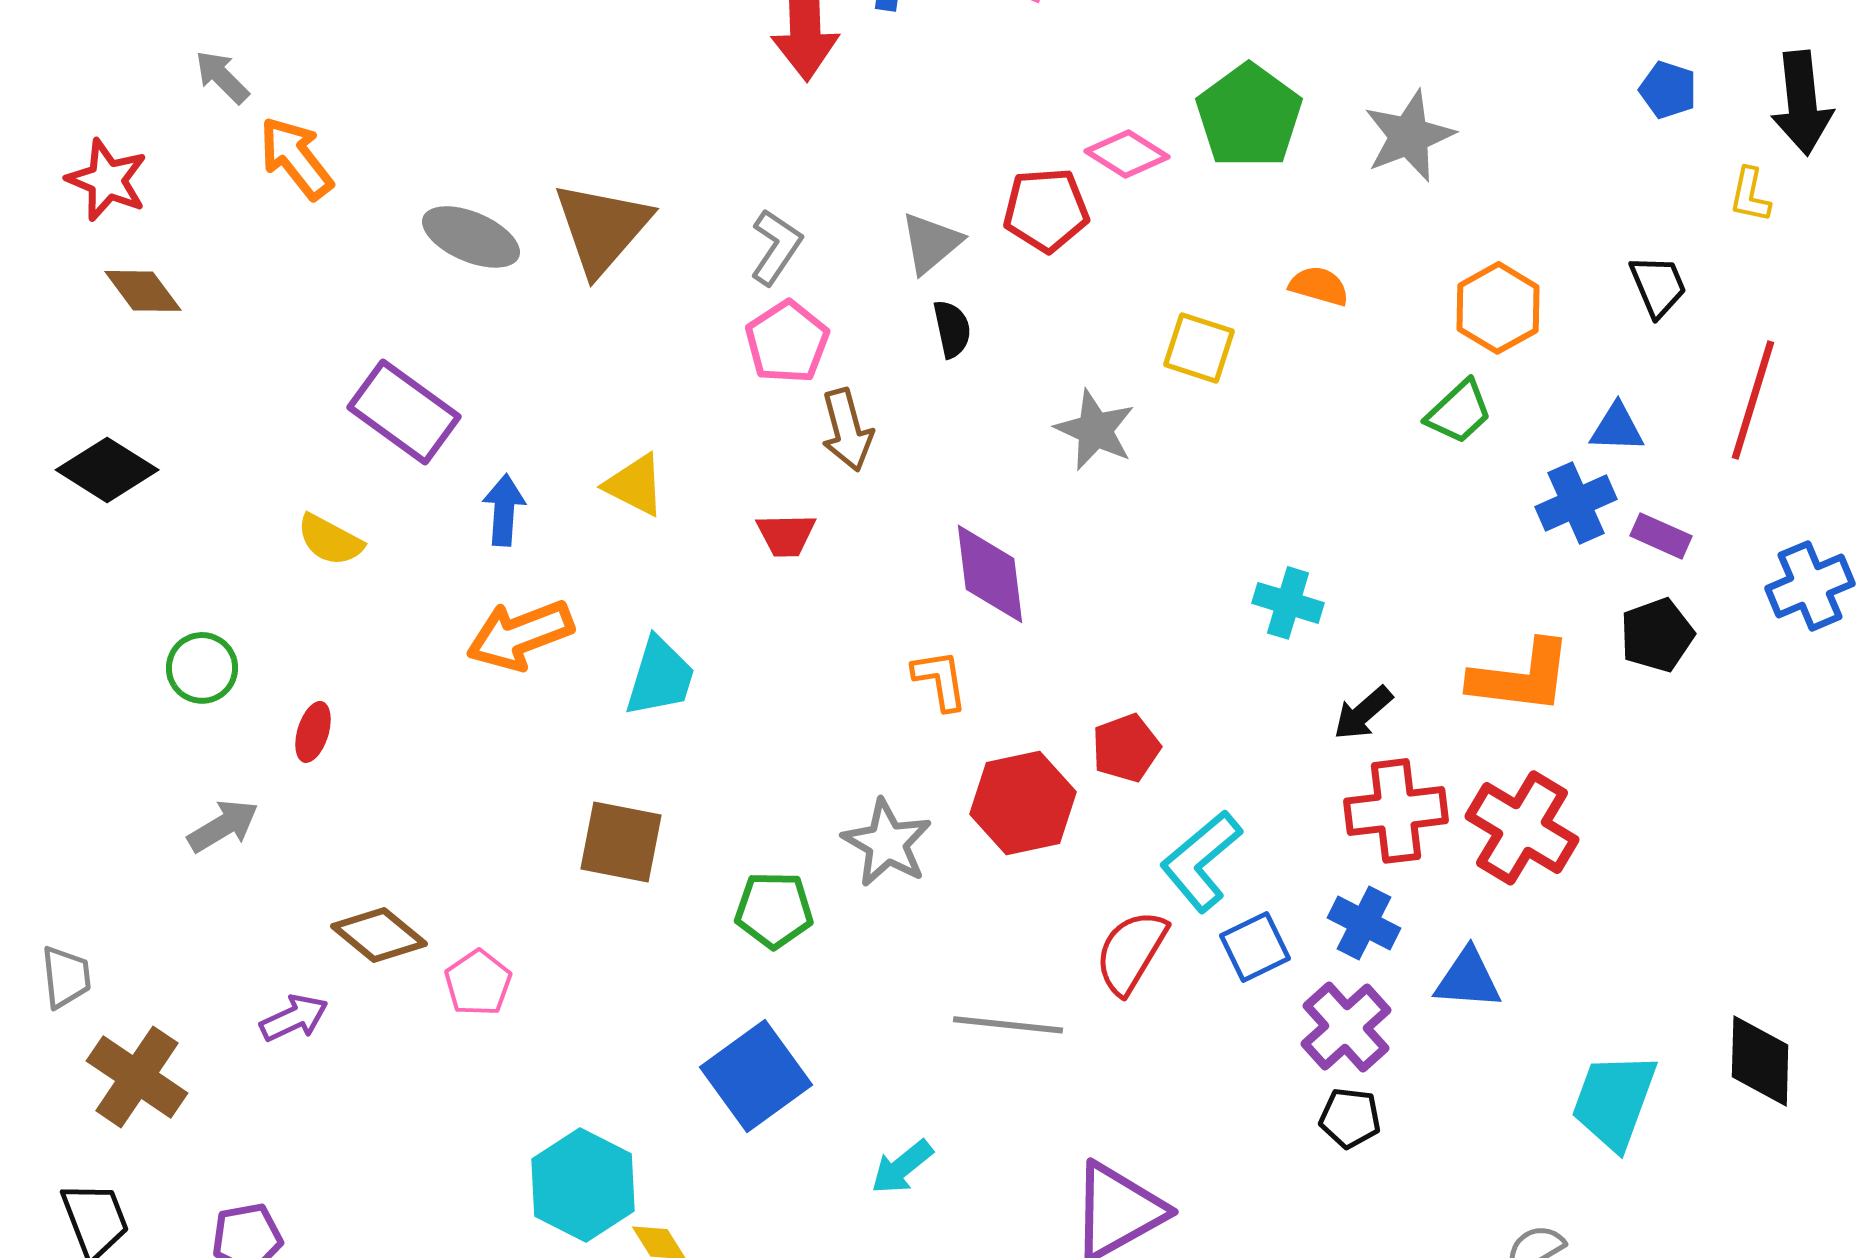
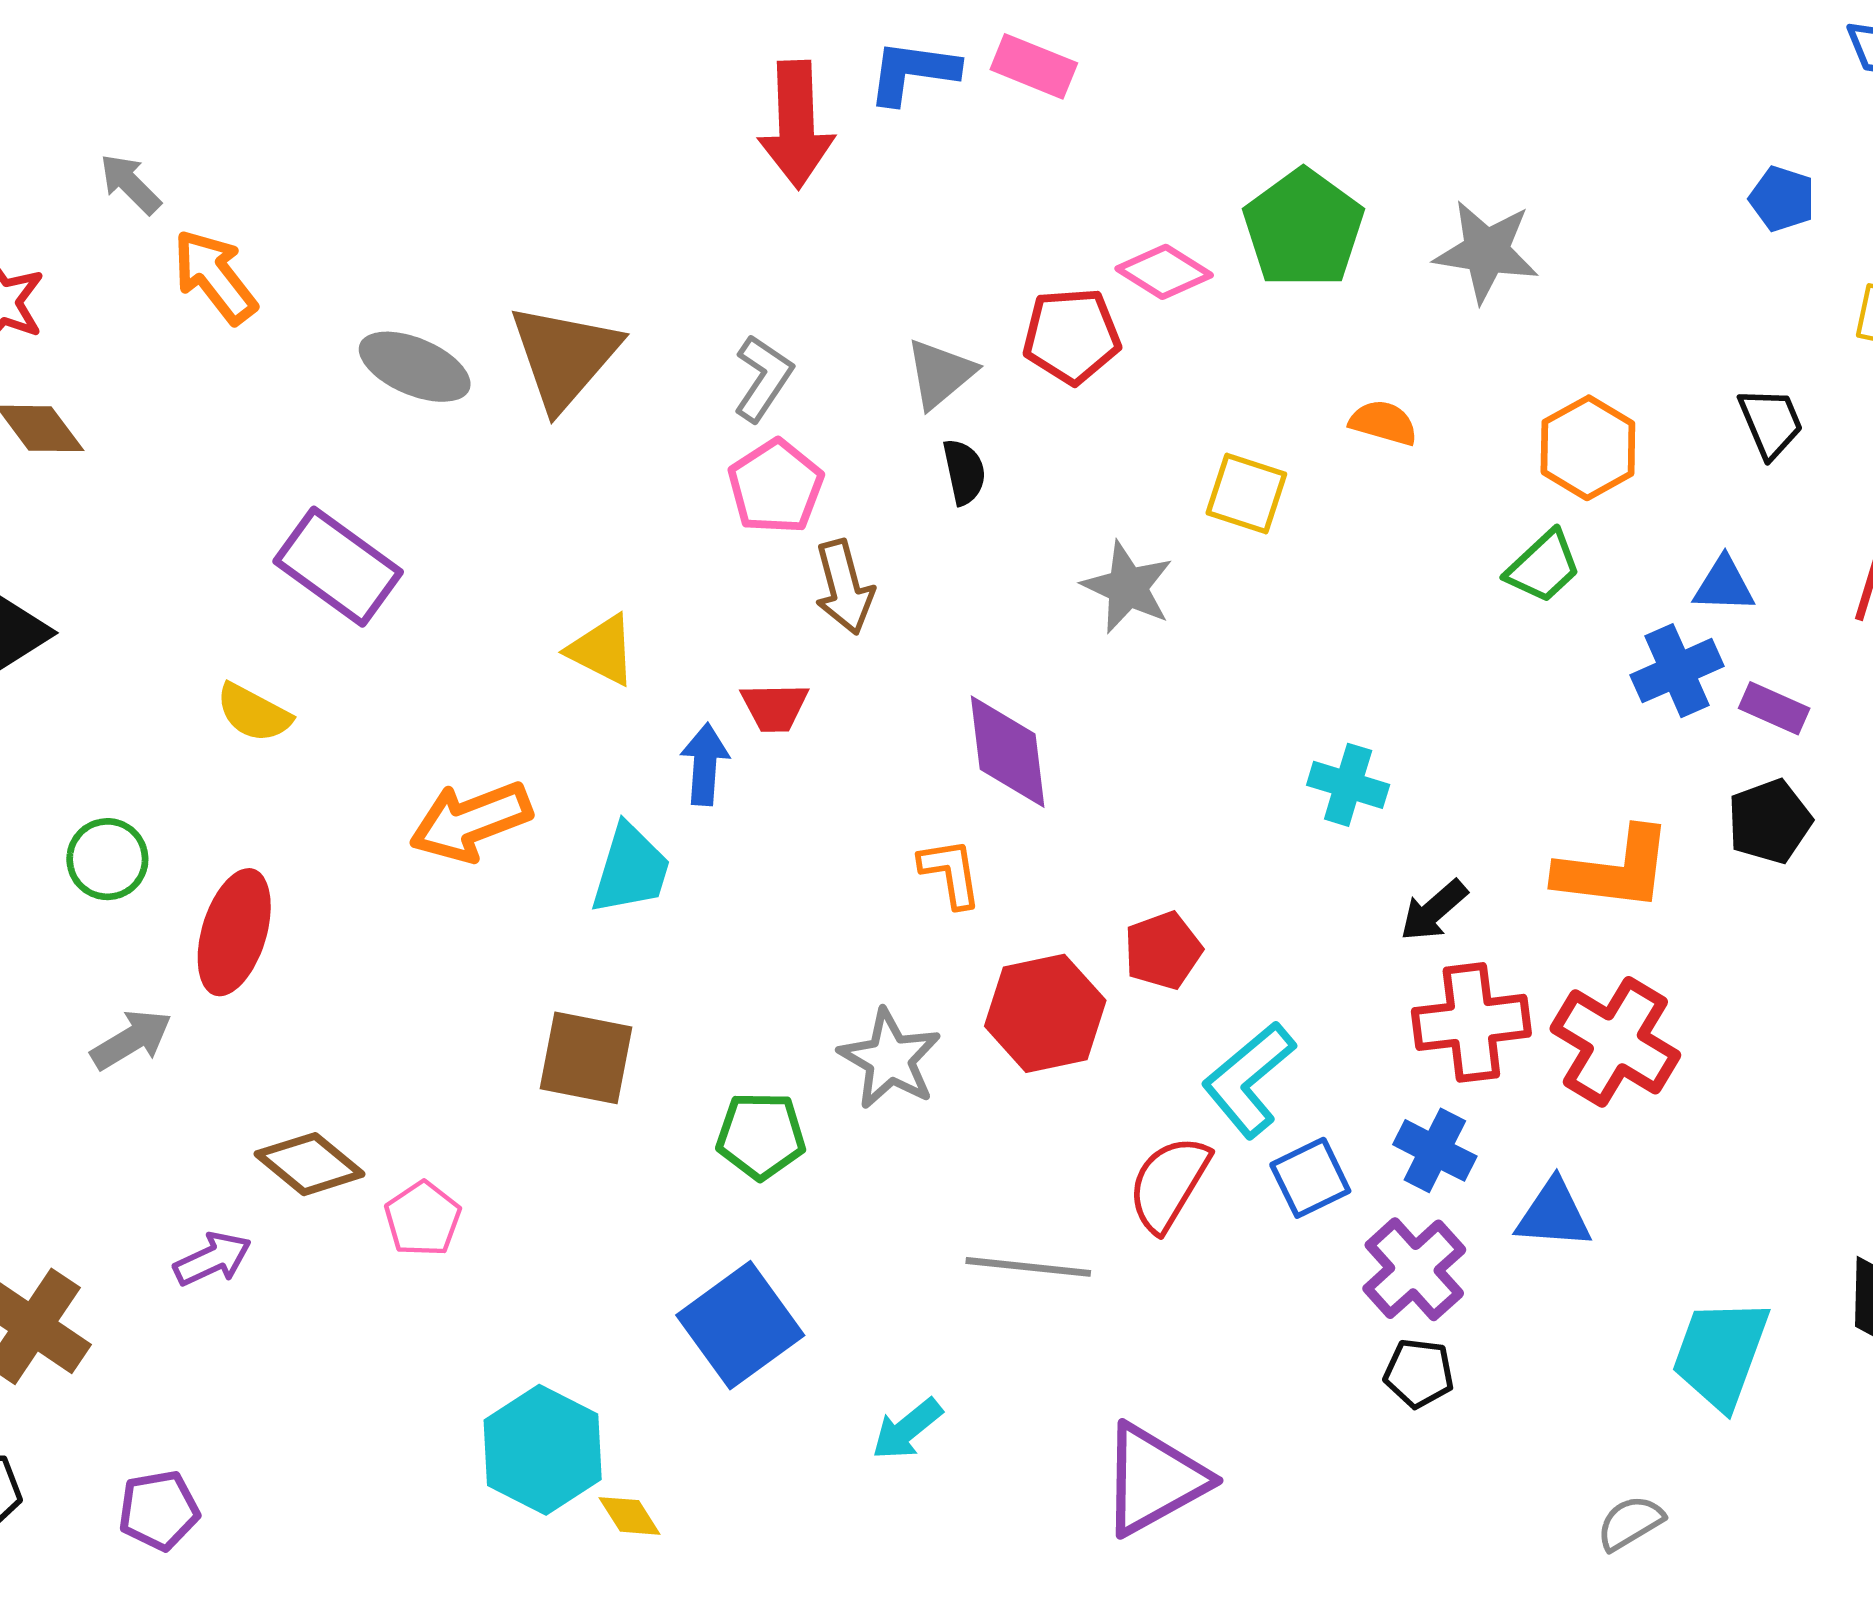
gray star: (1409, 136) -> (1486, 251), turned 30
blue arrow: (504, 510) -> (705, 764), moved
red ellipse: (313, 732) -> (234, 932), size x1.8

